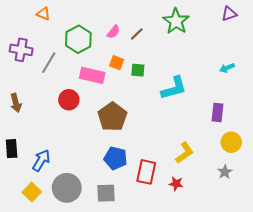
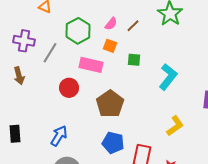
orange square: (117, 63) -> (110, 46), moved
cyan L-shape: (174, 88) -> (168, 77), turned -36
brown arrow: (16, 103) -> (19, 76), moved
yellow L-shape: (185, 153) -> (175, 126), moved
blue arrow: (41, 160) -> (59, 136), moved

